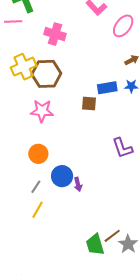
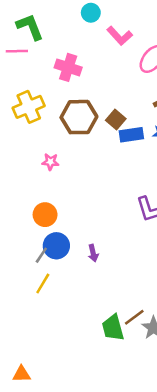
brown hexagon: (46, 74) -> (79, 117), moved
brown square: (89, 103) -> (116, 119), moved, turned 35
pink star: (42, 111) -> (50, 162), size x0.6
blue circle: (62, 176) -> (56, 246), moved

